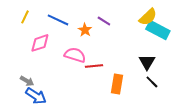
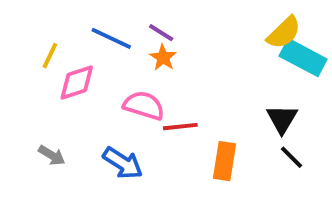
yellow line: (25, 17) -> (50, 56), moved
purple line: (104, 21) -> (161, 33), moved
blue arrow: (36, 96) -> (123, 163), moved

